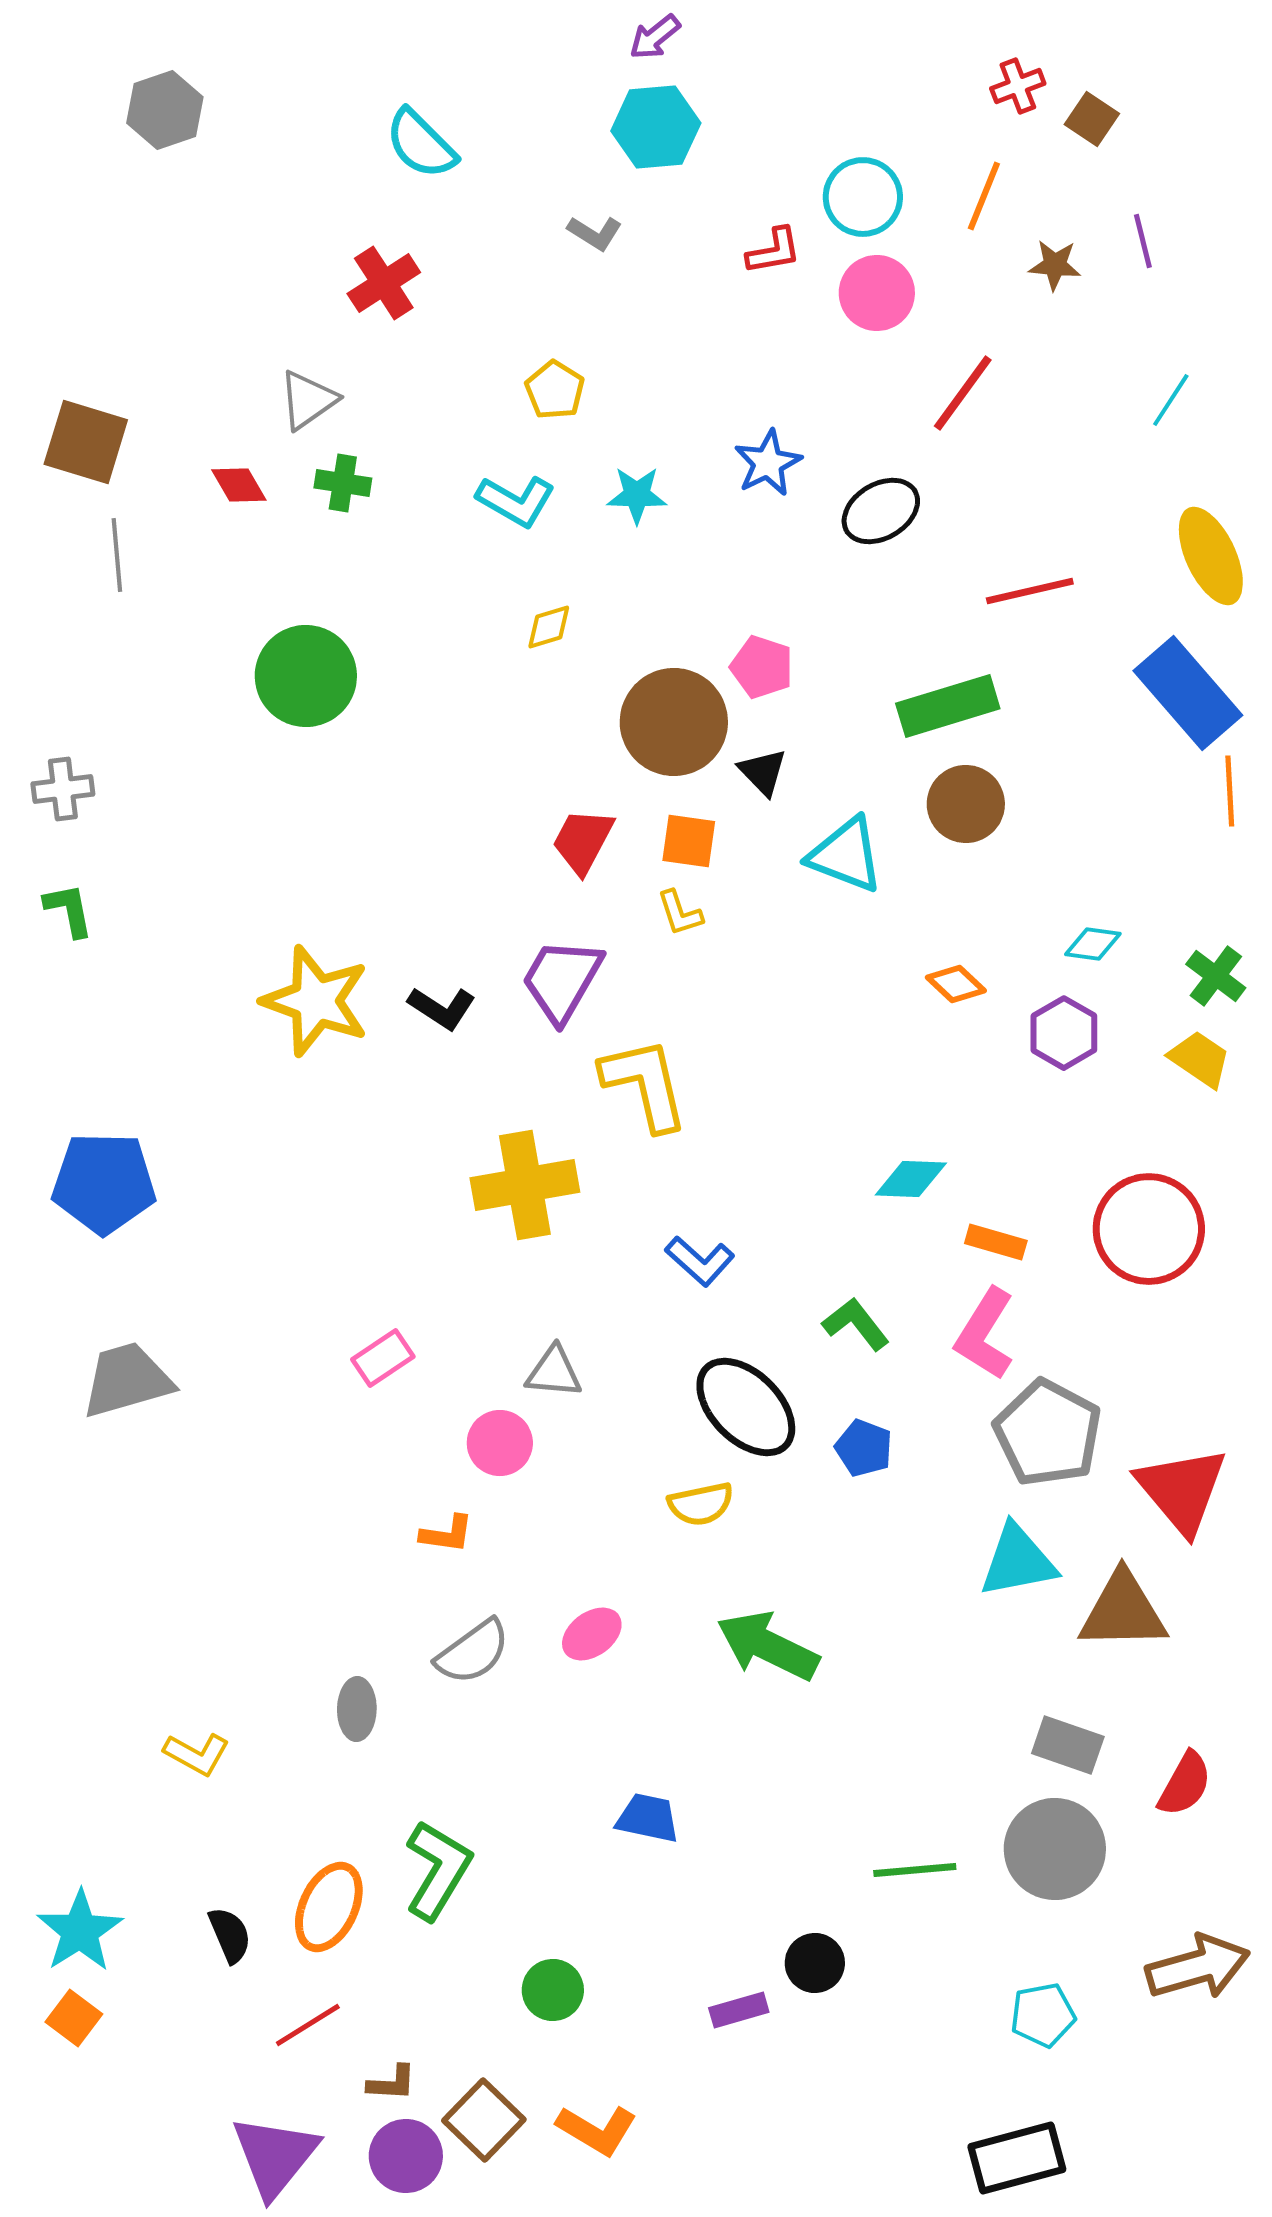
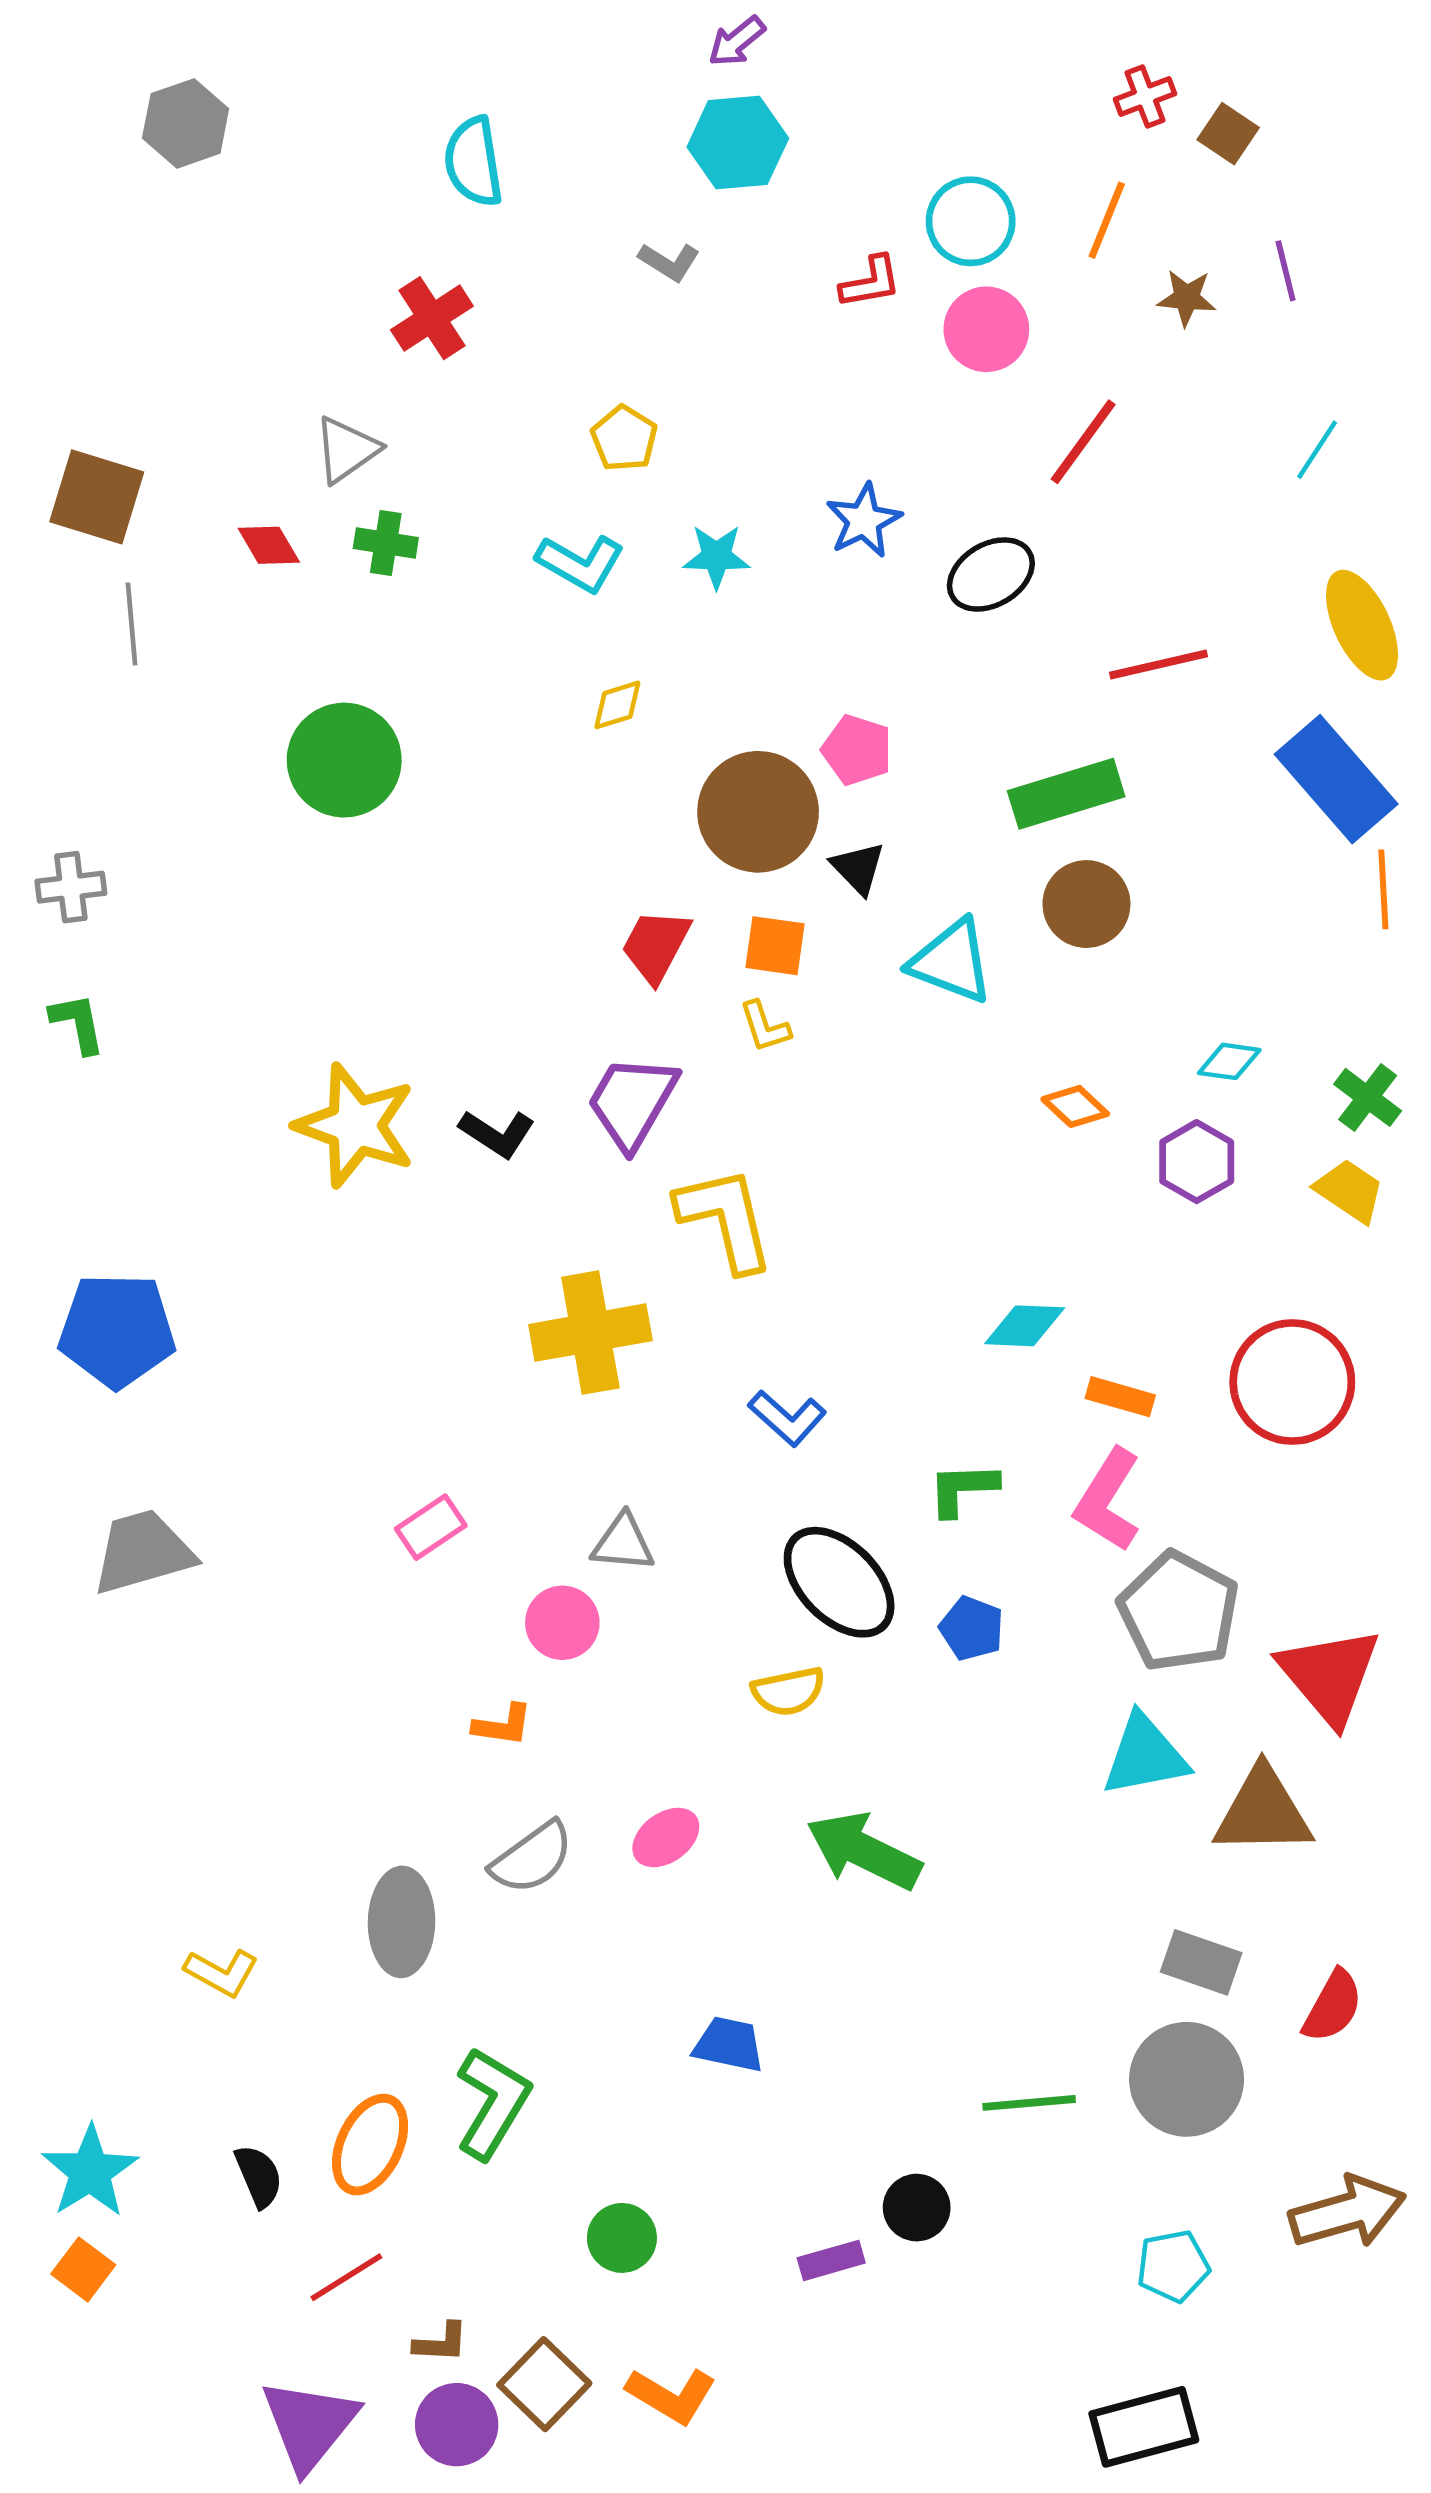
cyan semicircle: (421, 144) -> (473, 162), turned 36
green L-shape: (856, 1324) -> (963, 1489), turned -54
gray ellipse: (357, 1709) -> (402, 1922), size x1.5

